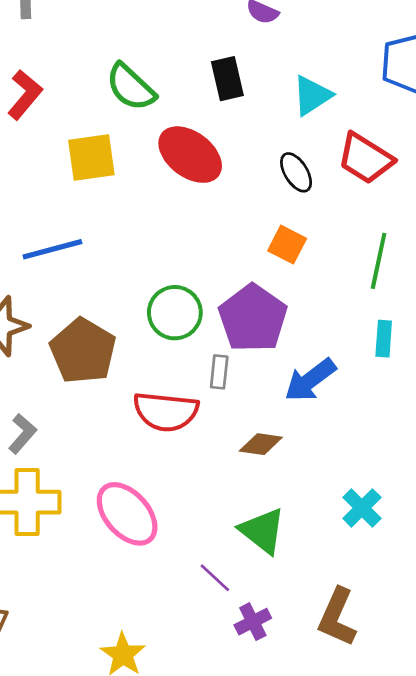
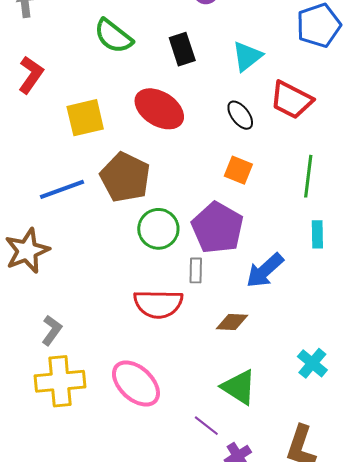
green semicircle: (131, 87) -> (113, 36), moved
brown pentagon: (83, 351) -> (125, 177), moved

